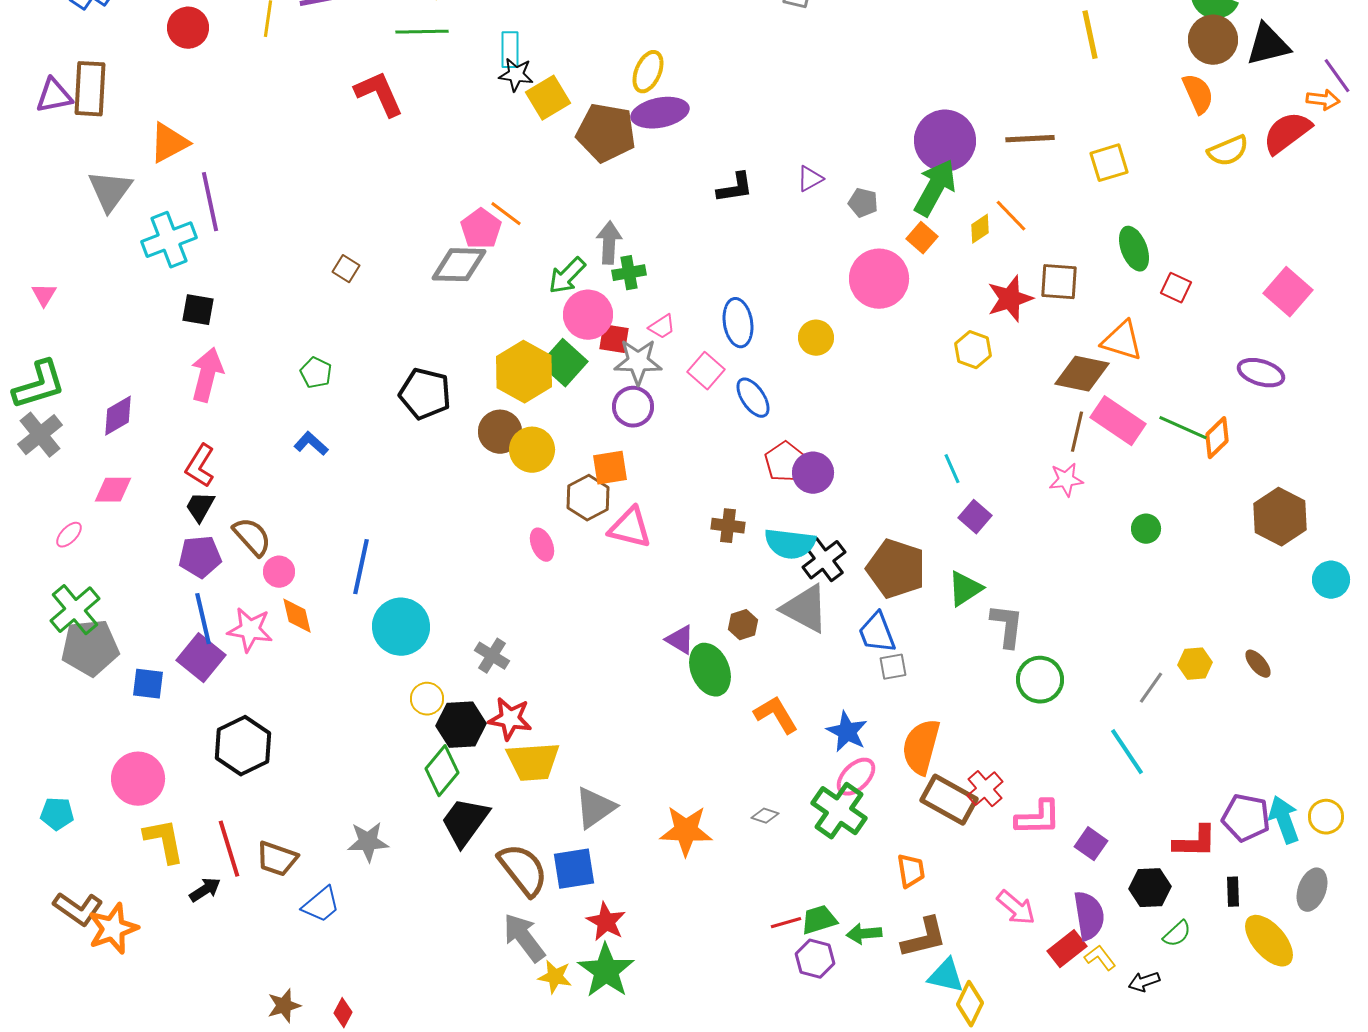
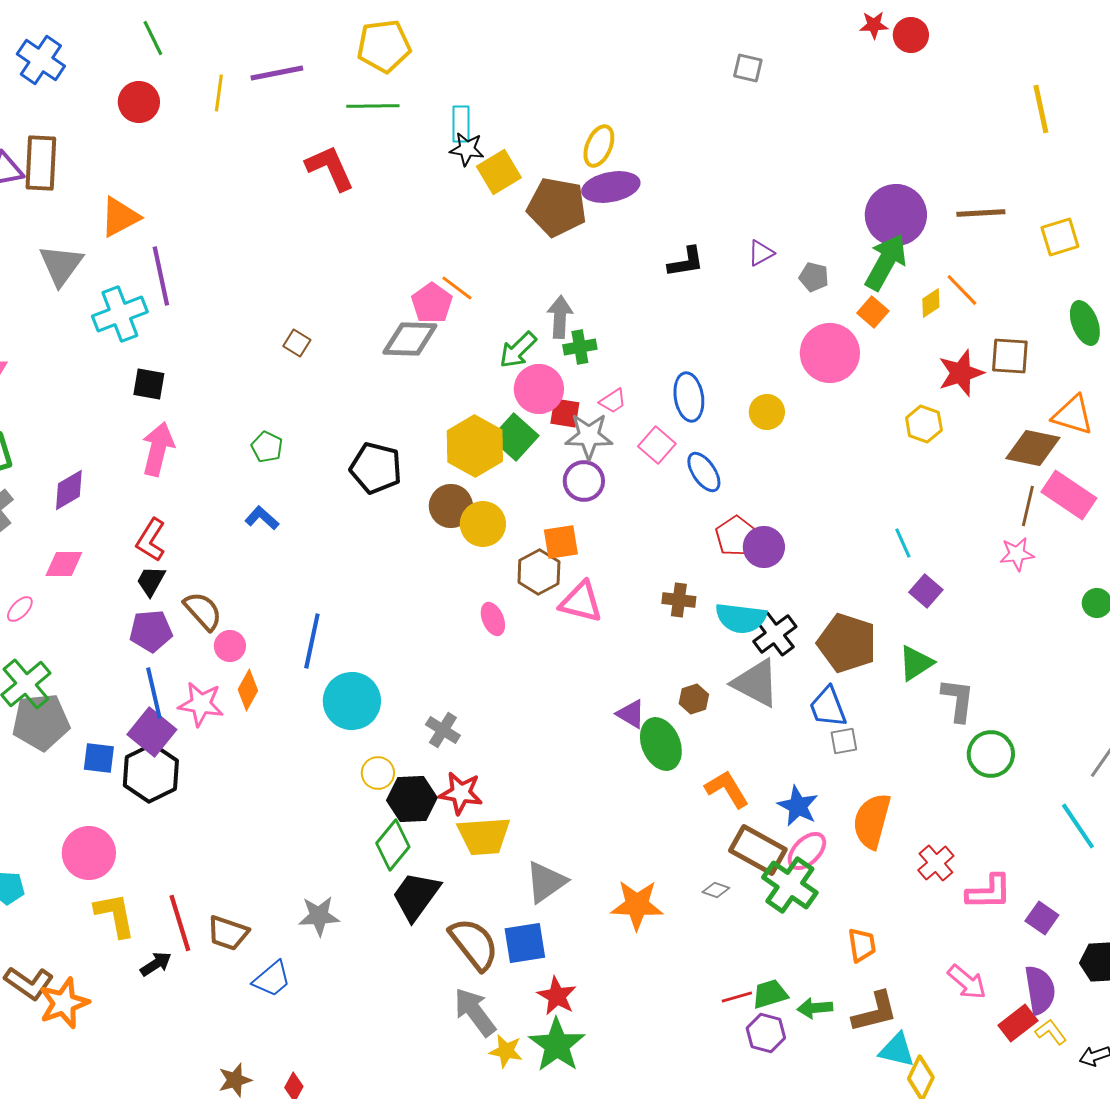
orange diamond: (297, 616) -> (248, 690), turned 42
black hexagon: (243, 746) -> (151, 773), moved
brown rectangle: (949, 800) -> (758, 850), moved

